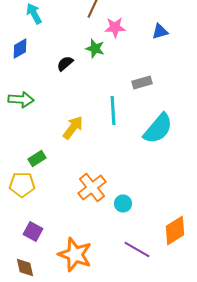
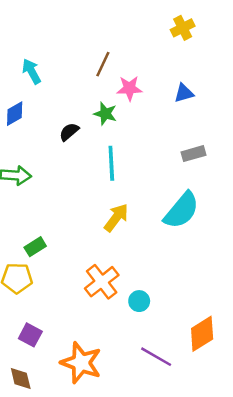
gray rectangle: (142, 83) -> (194, 154), moved
cyan line: (113, 111) -> (111, 163), moved
yellow arrow: (73, 128) -> (116, 218), moved

